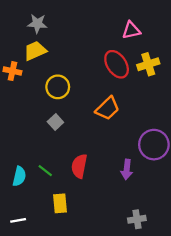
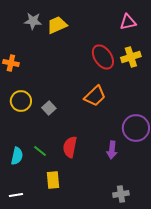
pink triangle: (131, 30) -> (128, 22), moved
yellow trapezoid: (35, 51) -> (57, 25), moved
yellow circle: (58, 87) -> (21, 101), moved

